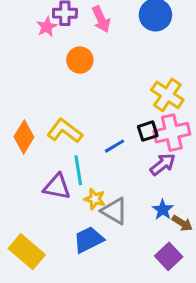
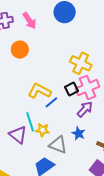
yellow L-shape: (65, 131) -> (39, 91), moved
purple triangle: (57, 187) -> (18, 135), turned 36
yellow star: (95, 199) -> (43, 130), moved
blue star: (163, 210) -> (78, 133), moved

